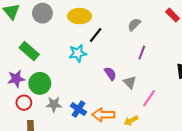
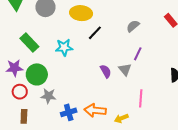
cyan star: (78, 53) -> (64, 47), moved
gray triangle: (130, 82) -> (125, 69), moved
pink line: (149, 98) -> (141, 98), turned -36
blue cross: (78, 109) -> (69, 112), moved, turned 35

